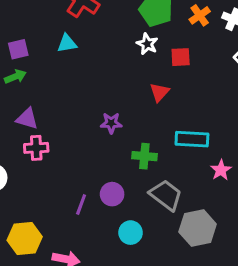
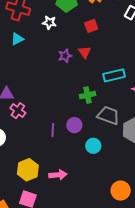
white star: (147, 44) -> (49, 23), moved
purple star: (111, 123) -> (65, 56), moved
pink cross: (36, 148) -> (18, 111), turned -35
purple line: (81, 205) -> (53, 130), moved

